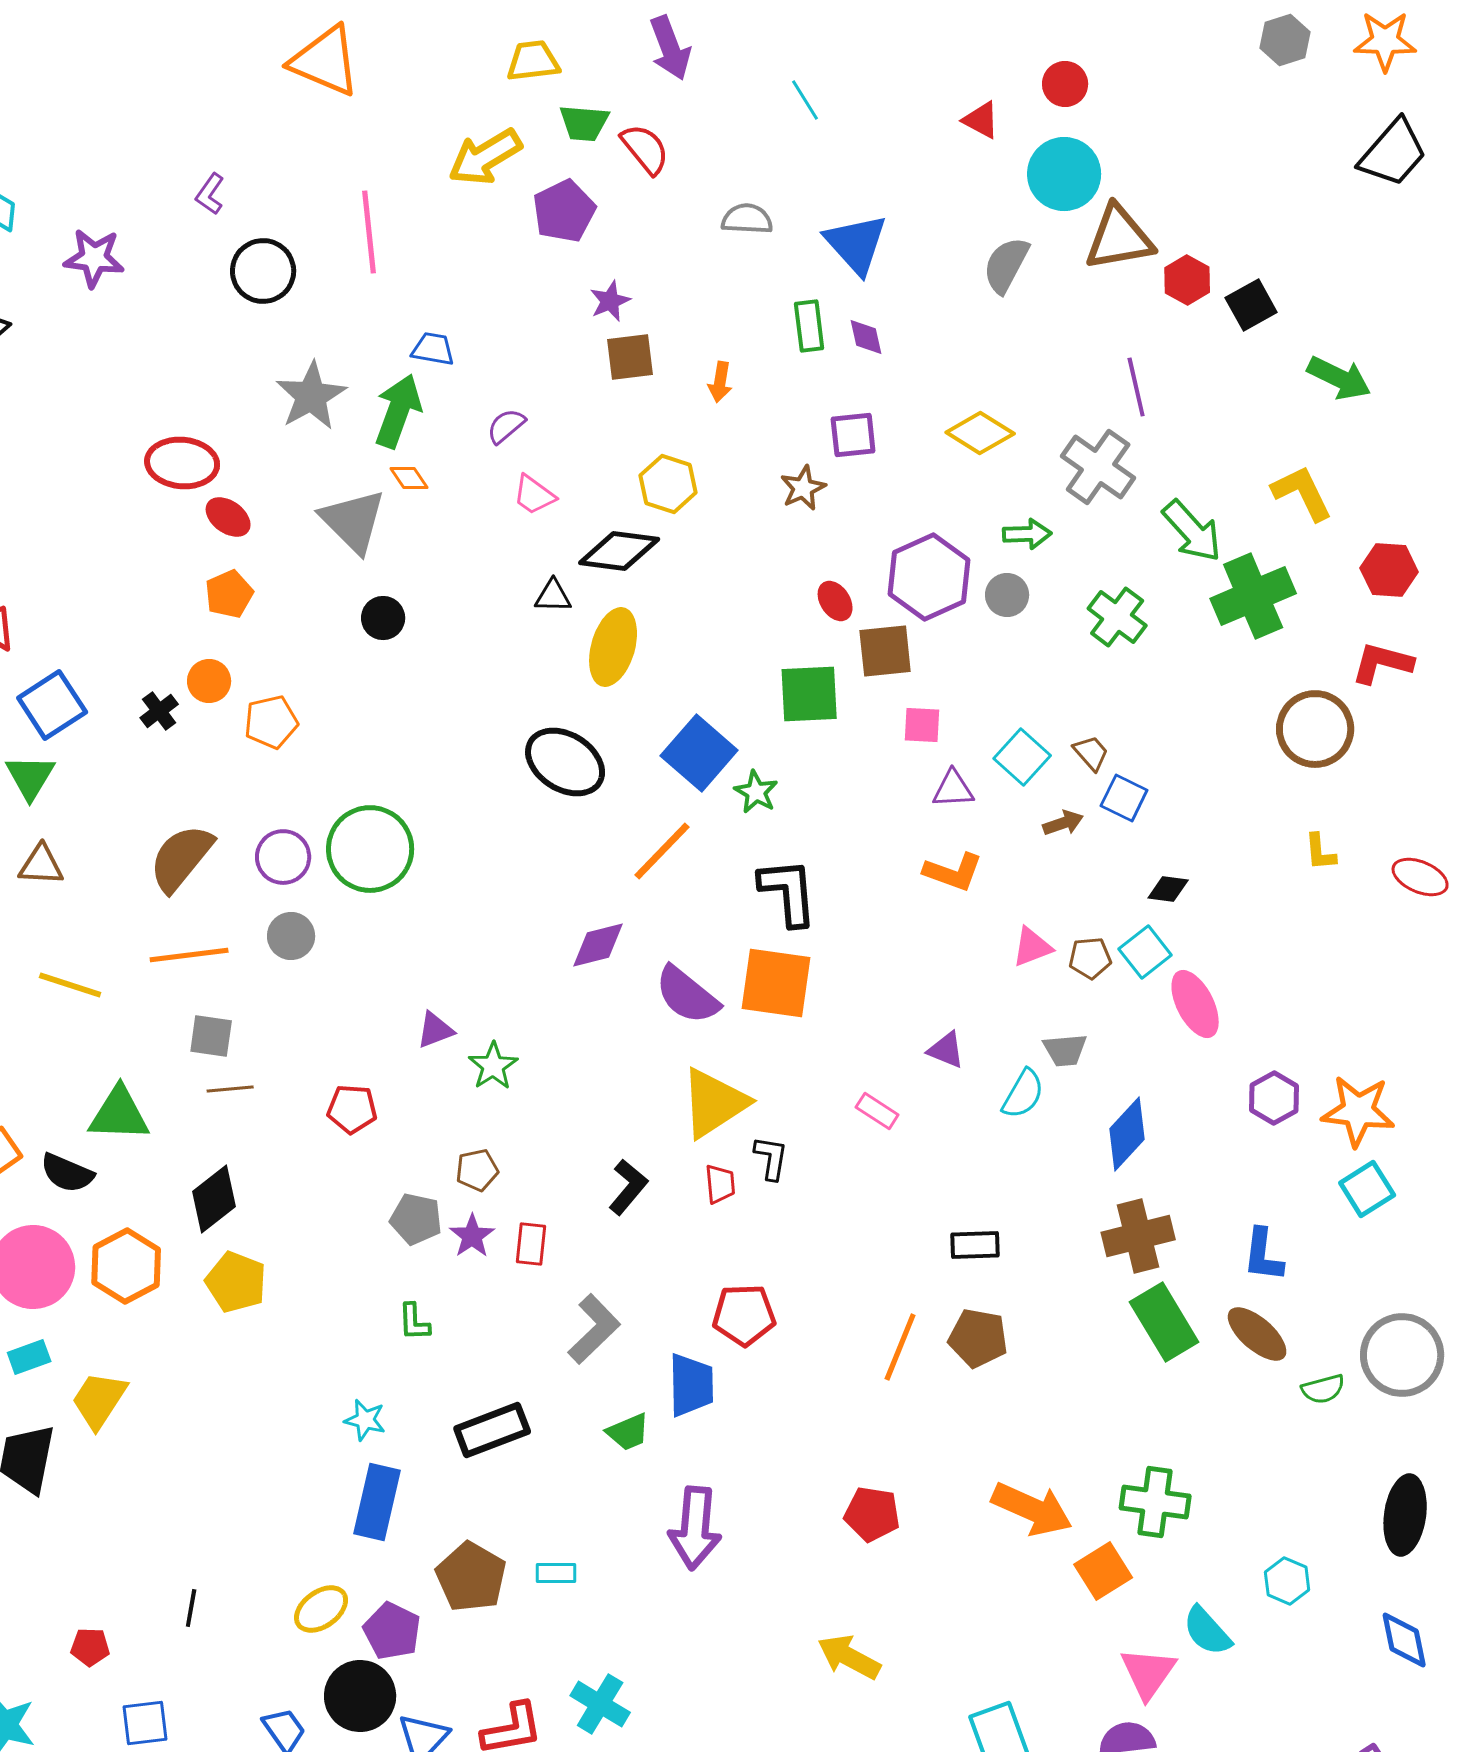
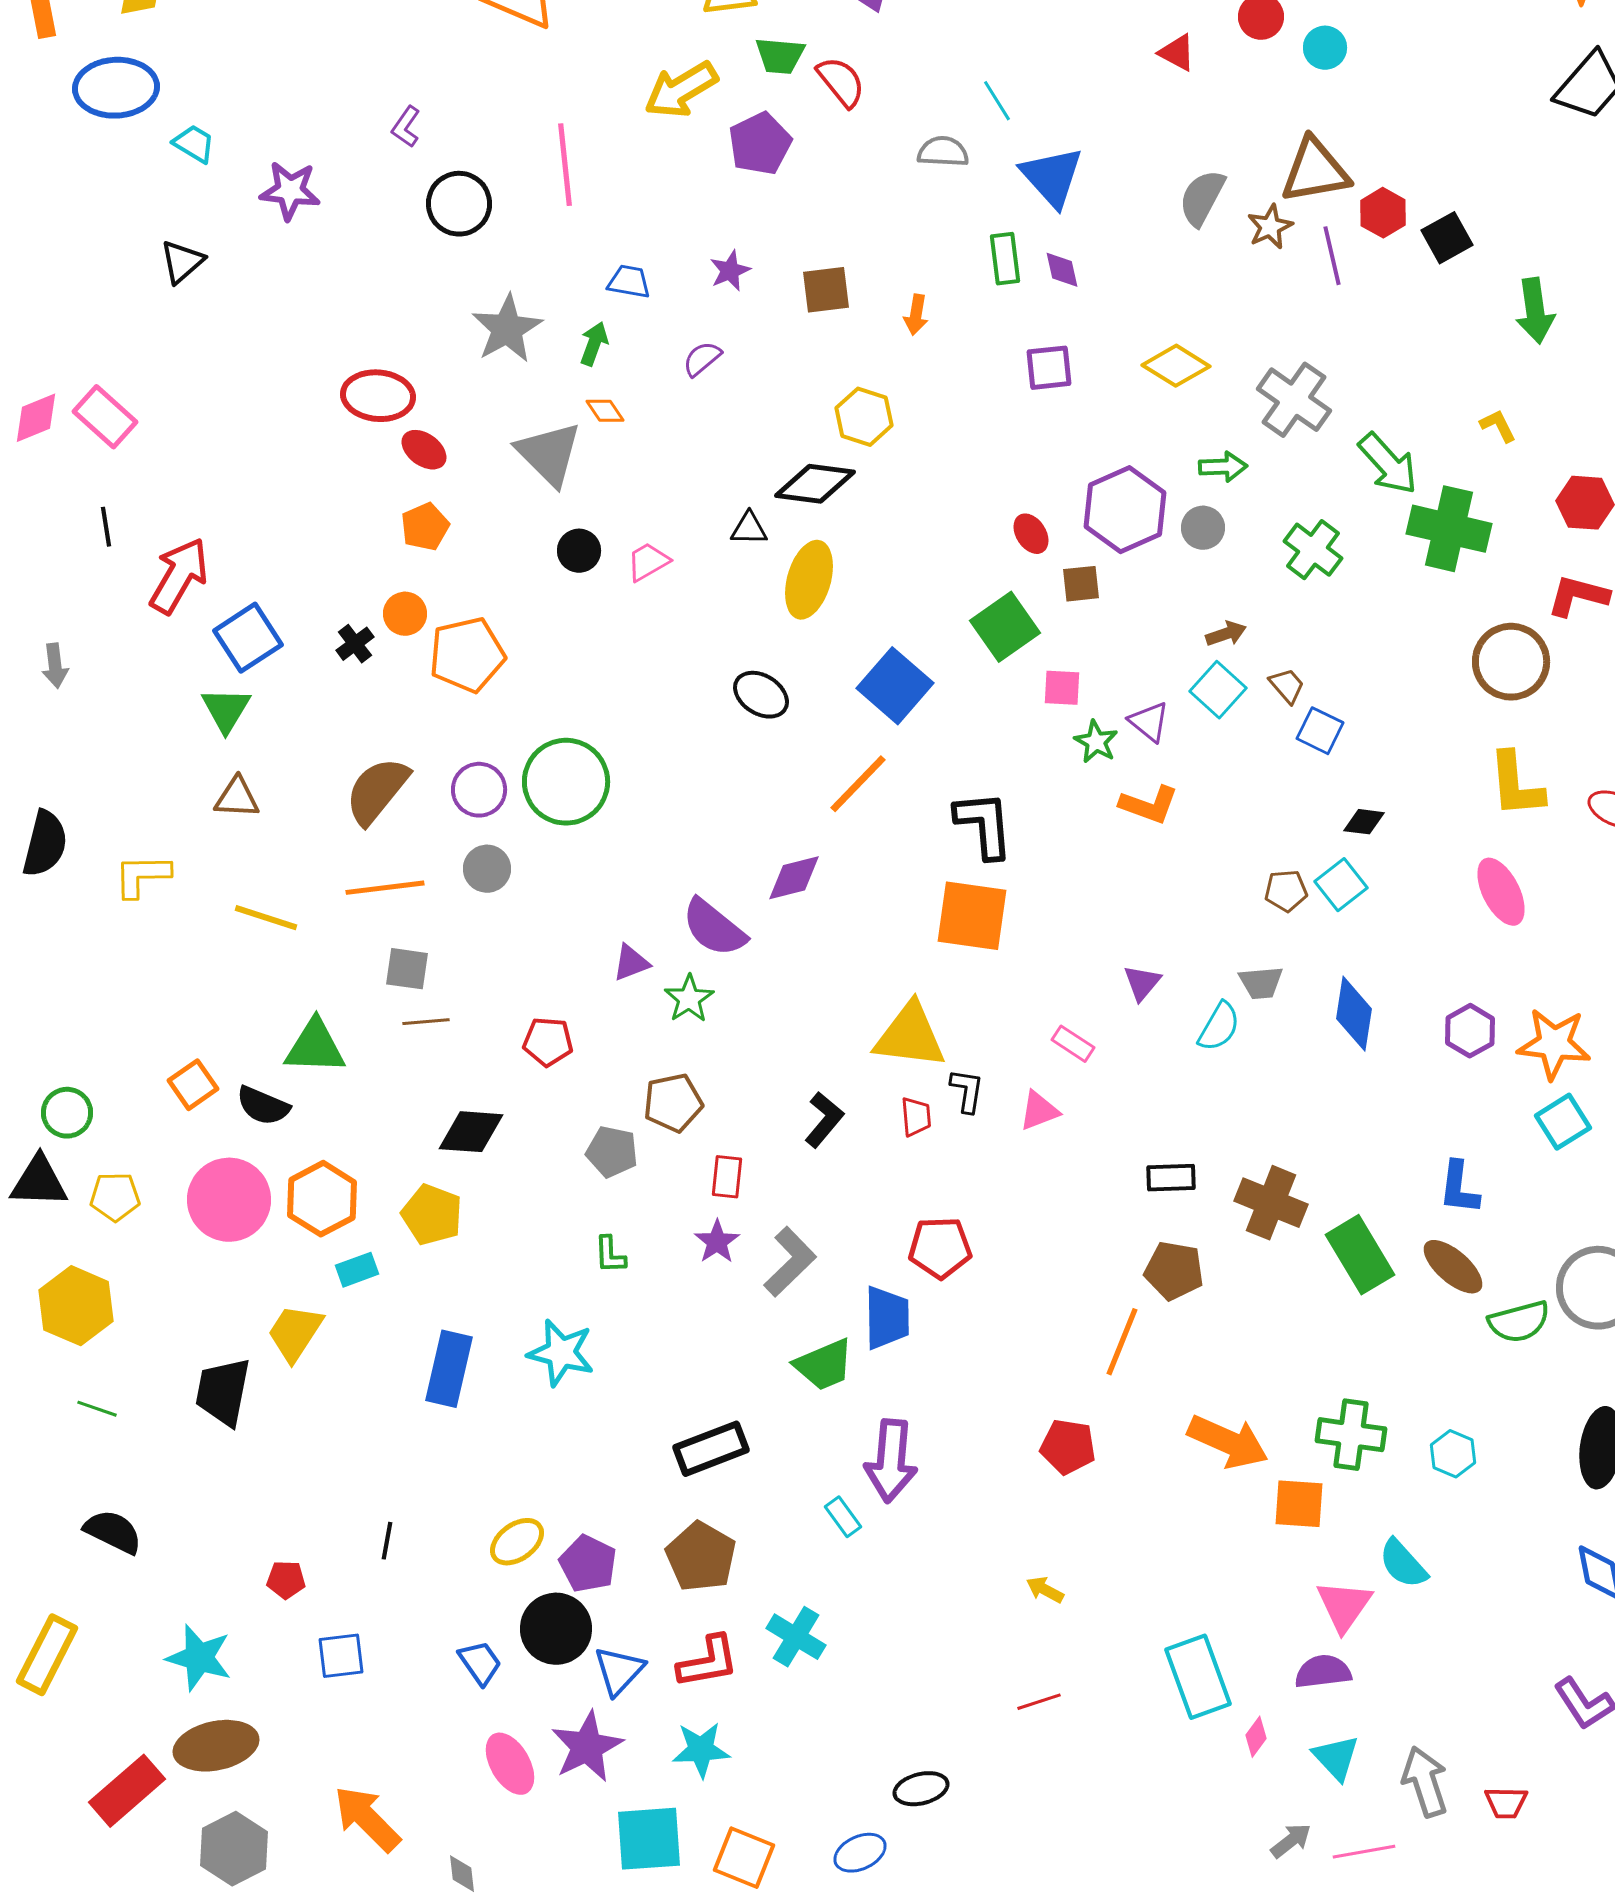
cyan line: (805, 100) -> (997, 101), moved
cyan circle: (1064, 174) -> (1325, 48), moved, size x0.6
purple star: (610, 301) -> (730, 271), moved
green arrow: (1339, 378) -> (1535, 311), turned 56
purple line: (1136, 387) -> (1332, 256), moved
green arrow: (398, 411) -> (594, 344), size x0.6
brown star: (803, 488) -> (1270, 227), moved
yellow L-shape: (1302, 493) -> (1498, 426), size x0.6
pink trapezoid: (534, 495) -> (648, 562), moved, turned 114
green cross: (1253, 596) -> (1449, 529), turned 36
brown square: (885, 651) -> (1081, 584), size x0.7
green square: (809, 694) -> (1005, 627), turned -32
orange pentagon: (271, 722) -> (467, 655), size x1.4
pink square: (922, 725) -> (1062, 688), moved
black ellipse: (565, 762) -> (761, 695), size x0.7
purple triangle: (953, 789) -> (1149, 722), turned 42
green star: (756, 792) -> (1096, 742), moved
brown arrow: (1063, 823) -> (1226, 634), moved
yellow L-shape: (1320, 852) -> (1516, 785), size x1.8
pink triangle: (1032, 947) -> (1039, 1111), moved
purple semicircle: (687, 995) -> (714, 928), moved
pink ellipse: (1195, 1004) -> (1501, 892), moved
purple triangle: (946, 1050) -> (1142, 983), turned 48
yellow triangle: (714, 1103) -> (910, 1036), turned 40
blue diamond: (1127, 1134) -> (1354, 1014), moved, turned -34
brown pentagon: (477, 1170) -> (673, 1103), size x1.4
black diamond: (214, 1199) -> (471, 1132), moved, turned 42
purple star: (472, 1236) -> (717, 1242), moved
brown cross: (1138, 1236) -> (1271, 1203), moved, turned 36
orange line: (900, 1347) -> (1122, 1342), moved
cyan rectangle: (29, 1357) -> (357, 1270), moved
green semicircle: (1323, 1389) -> (1519, 1322), size x1.4
cyan star: (365, 1420) -> (561, 1353), size x1.6
black rectangle: (492, 1430) -> (711, 1449), moved
green trapezoid: (628, 1432) -> (824, 1365), size x1.4
blue rectangle: (377, 1502) -> (449, 1369), moved
orange square: (1103, 1571) -> (1299, 1504), turned 36
cyan rectangle: (556, 1573) -> (843, 1517), moved, turned 54
brown pentagon: (471, 1577) -> (701, 1557), moved
cyan hexagon: (1287, 1581) -> (1453, 1454), moved
yellow arrow: (849, 1657) -> (1045, 1590), size x0.6

